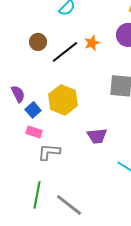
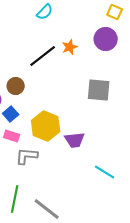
brown circle: (38, 42) -> (16, 86), moved
yellow hexagon: (63, 100) -> (46, 126), moved

